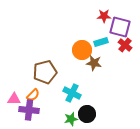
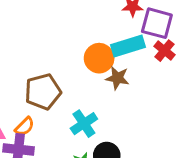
cyan rectangle: (101, 42) -> (128, 46), size x1.5
cyan cross: (72, 93) -> (84, 124), turned 30

